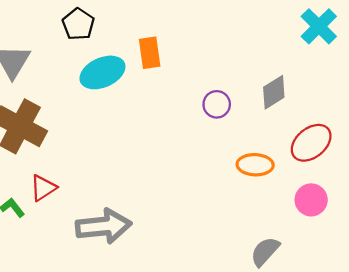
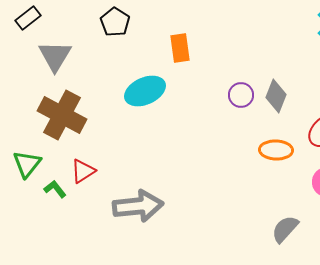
cyan ellipse: (102, 72) -> (145, 91), moved
gray diamond: (274, 92) -> (276, 96), moved, turned -36

